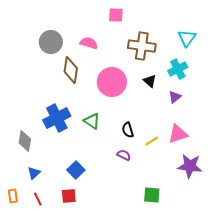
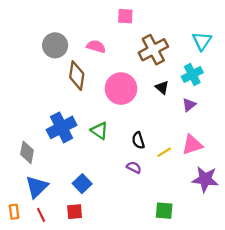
brown cross: (142, 46) -> (153, 50), turned -36
blue triangle: (34, 173) -> (37, 187), size x1.6

